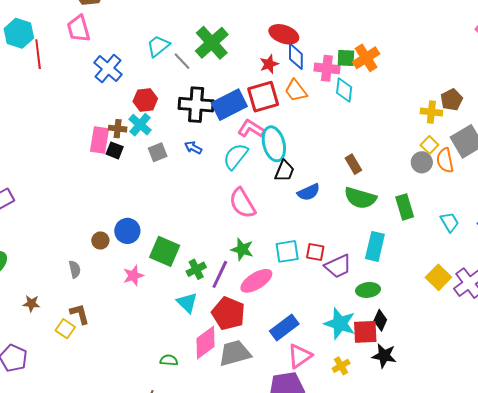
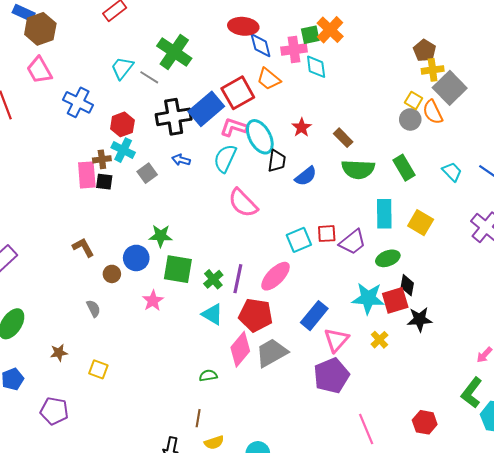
red star: (269, 64) -> (302, 127), moved
yellow cross: (431, 112) -> (433, 70), moved
green star: (242, 249) -> (161, 236), moved
yellow square: (438, 277) -> (421, 223), moved
brown L-shape: (80, 314) -> (83, 247), moved

